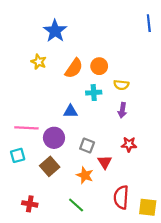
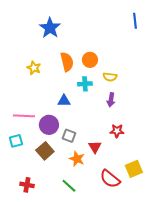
yellow star: (39, 62) -> (34, 68), moved
orange semicircle: (74, 68) -> (67, 62), turned -48
gray square: (87, 145) -> (69, 136), moved
red semicircle: (121, 197) -> (110, 179), turned -55
yellow square: (148, 207) -> (134, 169), moved, turned -30

